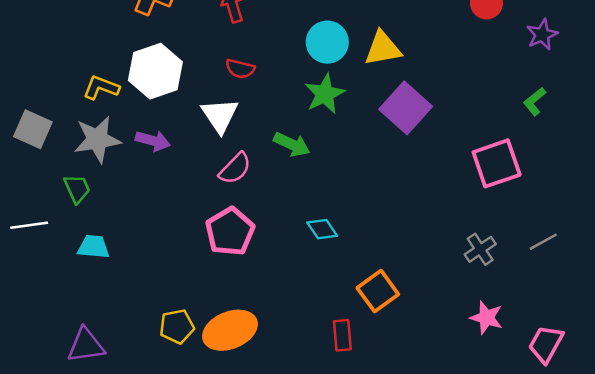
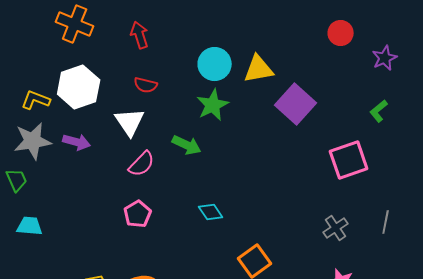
purple square: (406, 108) -> (296, 104), moved
pink pentagon: (230, 232) -> (138, 214), size x0.7
gray line: (543, 242) -> (386, 222), turned -50

